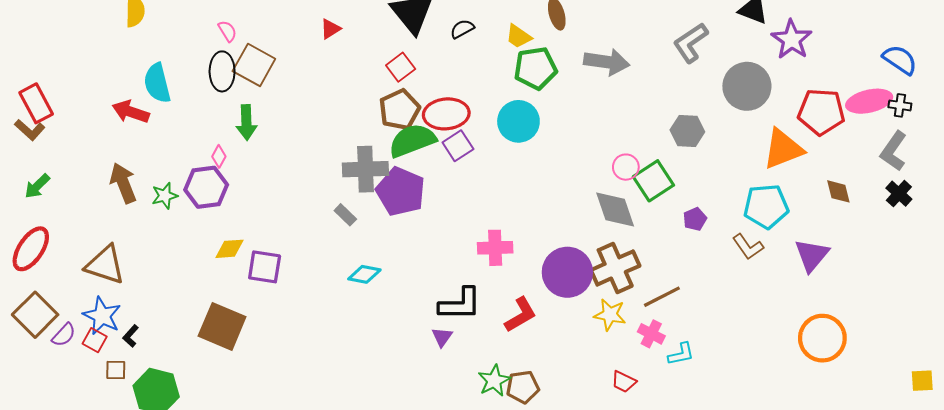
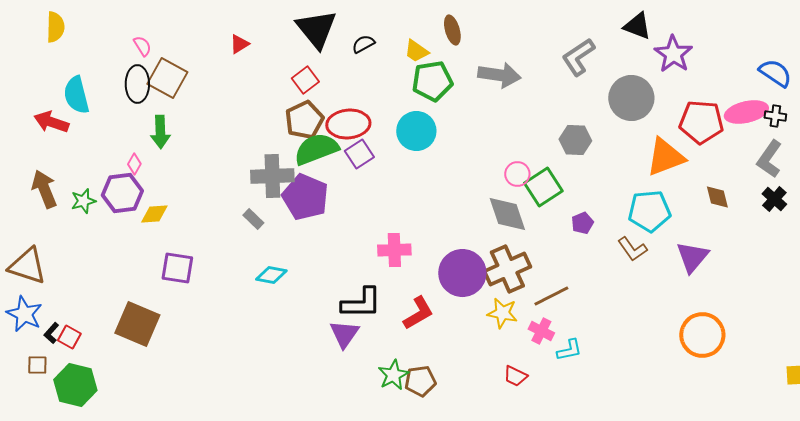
yellow diamond: (229, 249) -> (154, 214), moved
purple triangle: (442, 337) -> (344, 334), size x1.5
red square: (95, 340) -> (69, 337), moved

